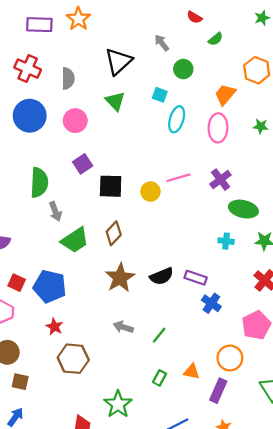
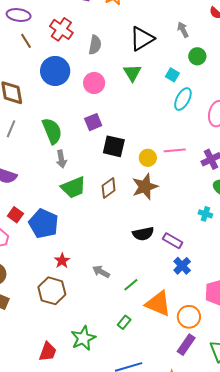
green semicircle: (39, 183) -> (52, 131), turned -36
brown star: (120, 278) -> (145, 187), moved
red star: (55, 327) -> (62, 261), moved
orange triangle: (192, 372) -> (158, 304), moved, size x1.8
purple rectangle: (218, 391) -> (186, 345), moved

